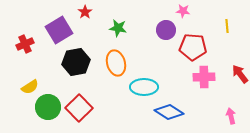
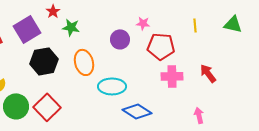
pink star: (183, 11) -> (143, 23), moved
green star: (118, 28) -> (71, 27), moved
purple circle: (166, 30) -> (120, 39), moved

